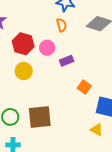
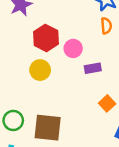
orange semicircle: (61, 25) -> (106, 26), moved

